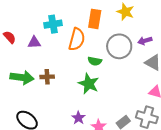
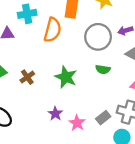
green semicircle: (95, 61) -> (103, 69), moved
brown cross: (47, 77) -> (27, 77), moved, turned -32

